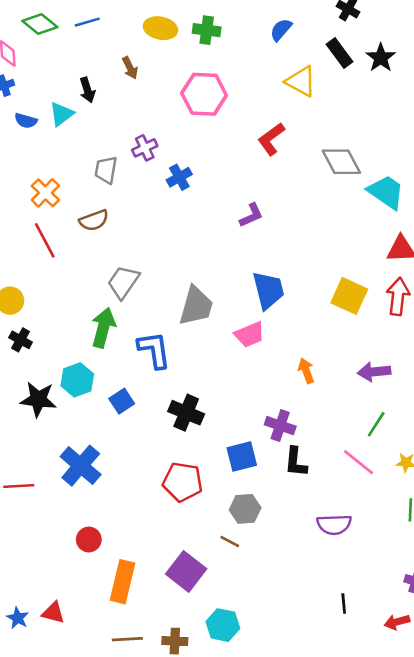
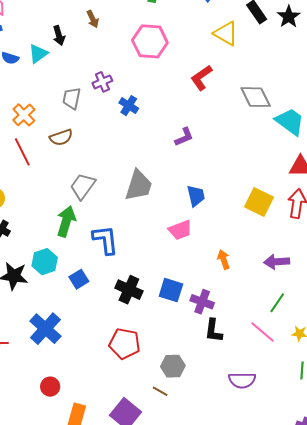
blue cross: (179, 177) -> (129, 106), turned -30
blue trapezoid: (268, 290) -> (196, 196), size x0.7
gray trapezoid: (196, 306) -> (139, 185), moved
blue square: (242, 457) -> (171, 290), moved, turned 30

